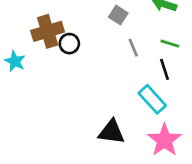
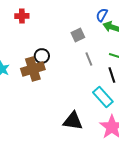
gray square: (118, 15) -> (78, 35), turned 32
brown cross: (48, 31) -> (33, 69), moved

